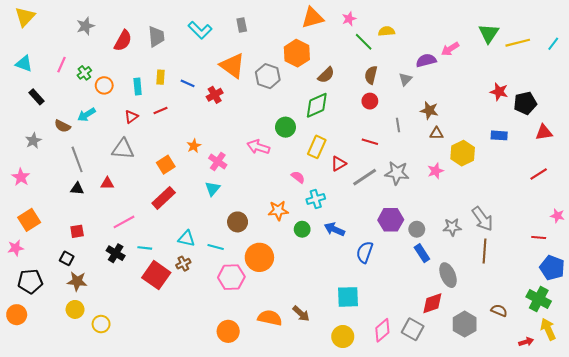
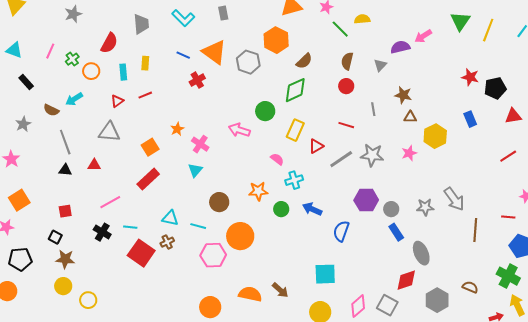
red semicircle: (123, 41) -> (109, 43), moved
yellow line: (518, 43) -> (488, 30), turned -55
blue line: (188, 83) -> (183, 55), moved
blue rectangle: (499, 135) -> (470, 119), turned 63
brown line: (484, 251) -> (475, 230), moved

